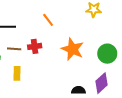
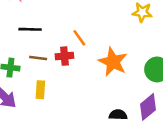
orange line: (48, 20) -> (79, 38), moved

